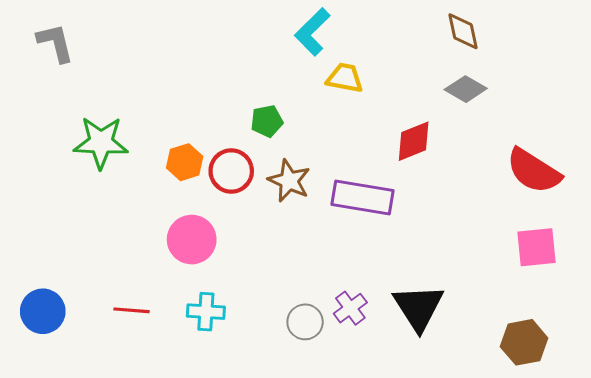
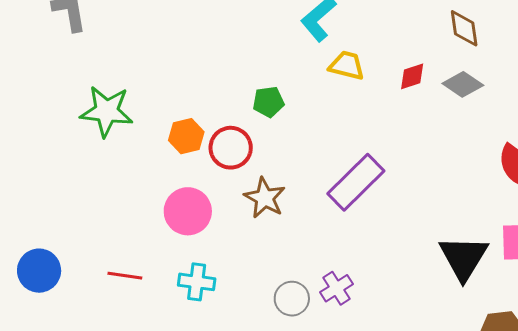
red diamond: (414, 141) -> (412, 76), moved, size x0.7
brown star: (289, 181) -> (265, 198), moved
purple rectangle: (363, 197) -> (356, 182), turned -58
black triangle: (418, 307) -> (464, 258), moved

